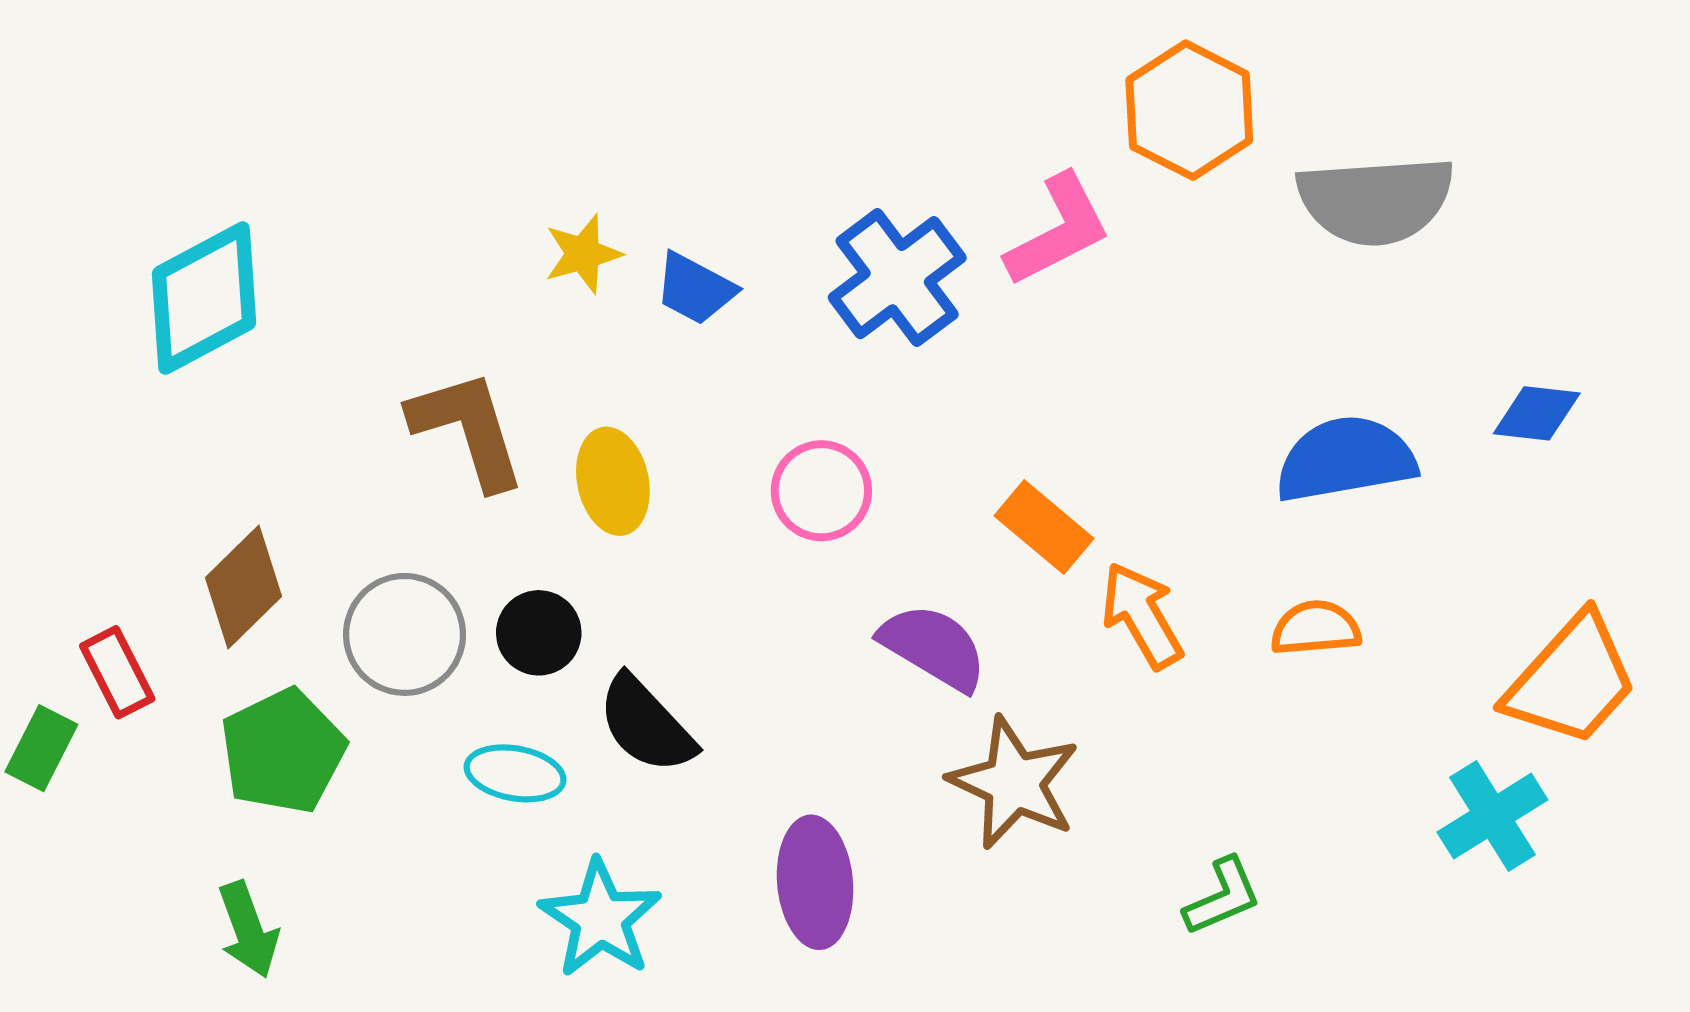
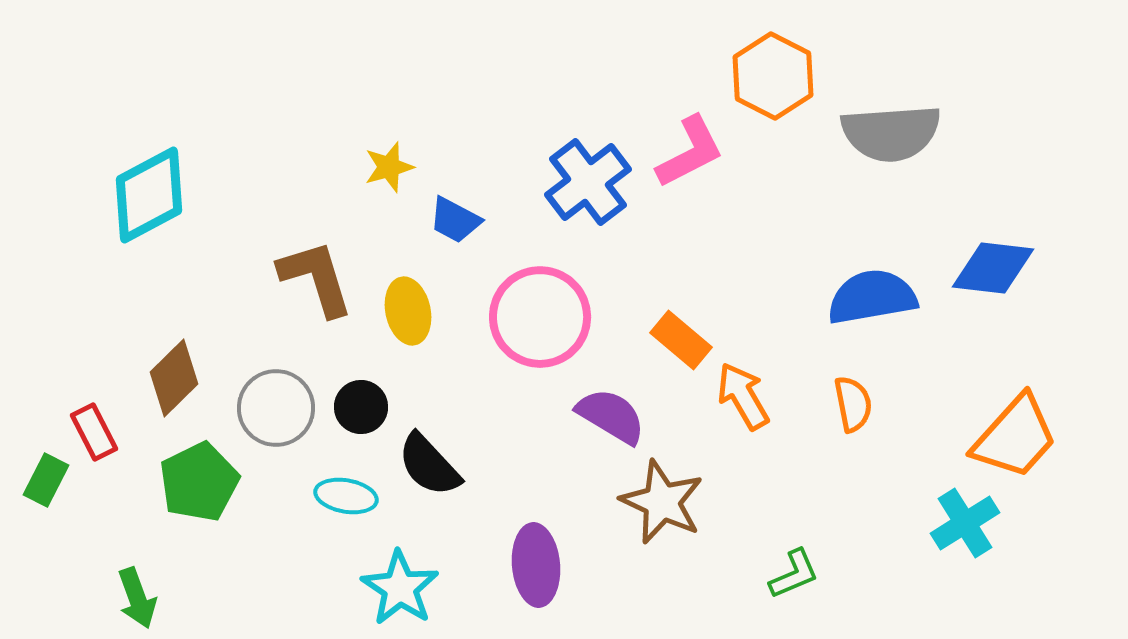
blue trapezoid: (695, 289) -> (455, 220), moved
blue diamond: (1537, 413) -> (993, 268), size x1.5
pink circle: (821, 491) -> (540, 317), size x1.6
orange semicircle: (1316, 628) -> (853, 404), turned 84
green arrow: (248, 930) -> (137, 598), moved

